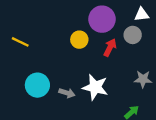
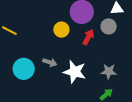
gray star: (143, 79) -> (109, 71), moved
gray arrow: (67, 93) -> (50, 62), moved

